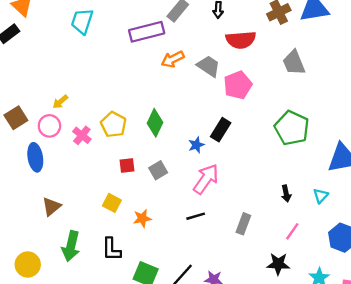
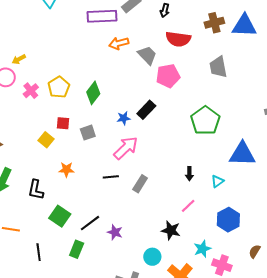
yellow square: (112, 203) -> (46, 140), moved
gray rectangle: (243, 224) -> (140, 184), moved

